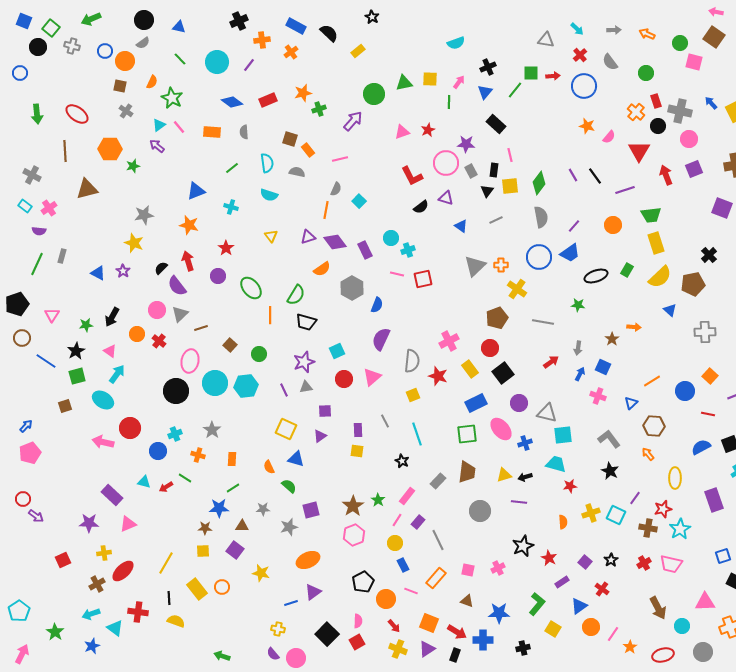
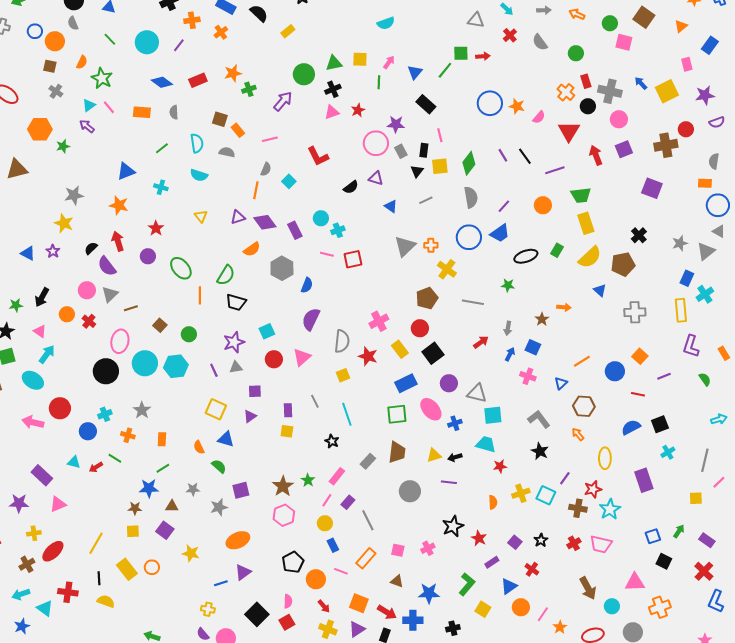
gray semicircle: (143, 43) -> (73, 23), turned 104
black cross: (488, 67) -> (333, 89), moved
blue circle: (584, 86) -> (490, 103), moved
red L-shape: (412, 176) -> (318, 156), moved

